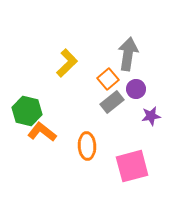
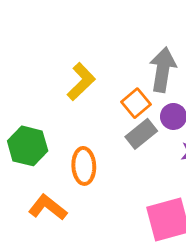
orange L-shape: (42, 132) -> (48, 207), moved
orange ellipse: (87, 146) -> (84, 166), moved

